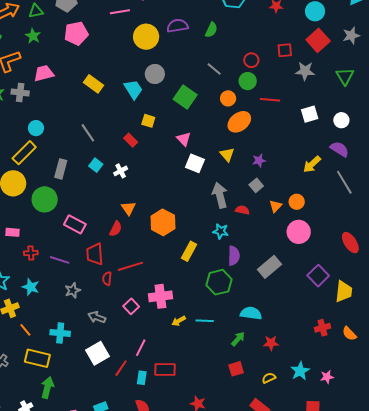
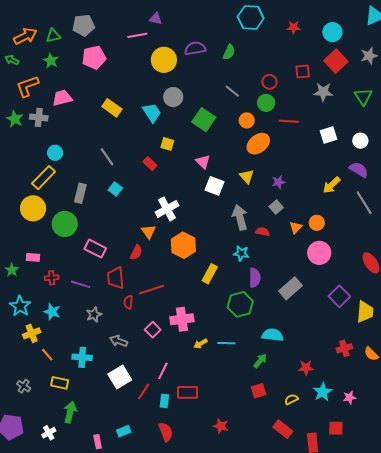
white cross: (121, 171) -> (167, 209), moved, size x1.6
red star: (271, 343) -> (306, 368), moved
yellow rectangle: (37, 358) -> (60, 383), size x0.7

